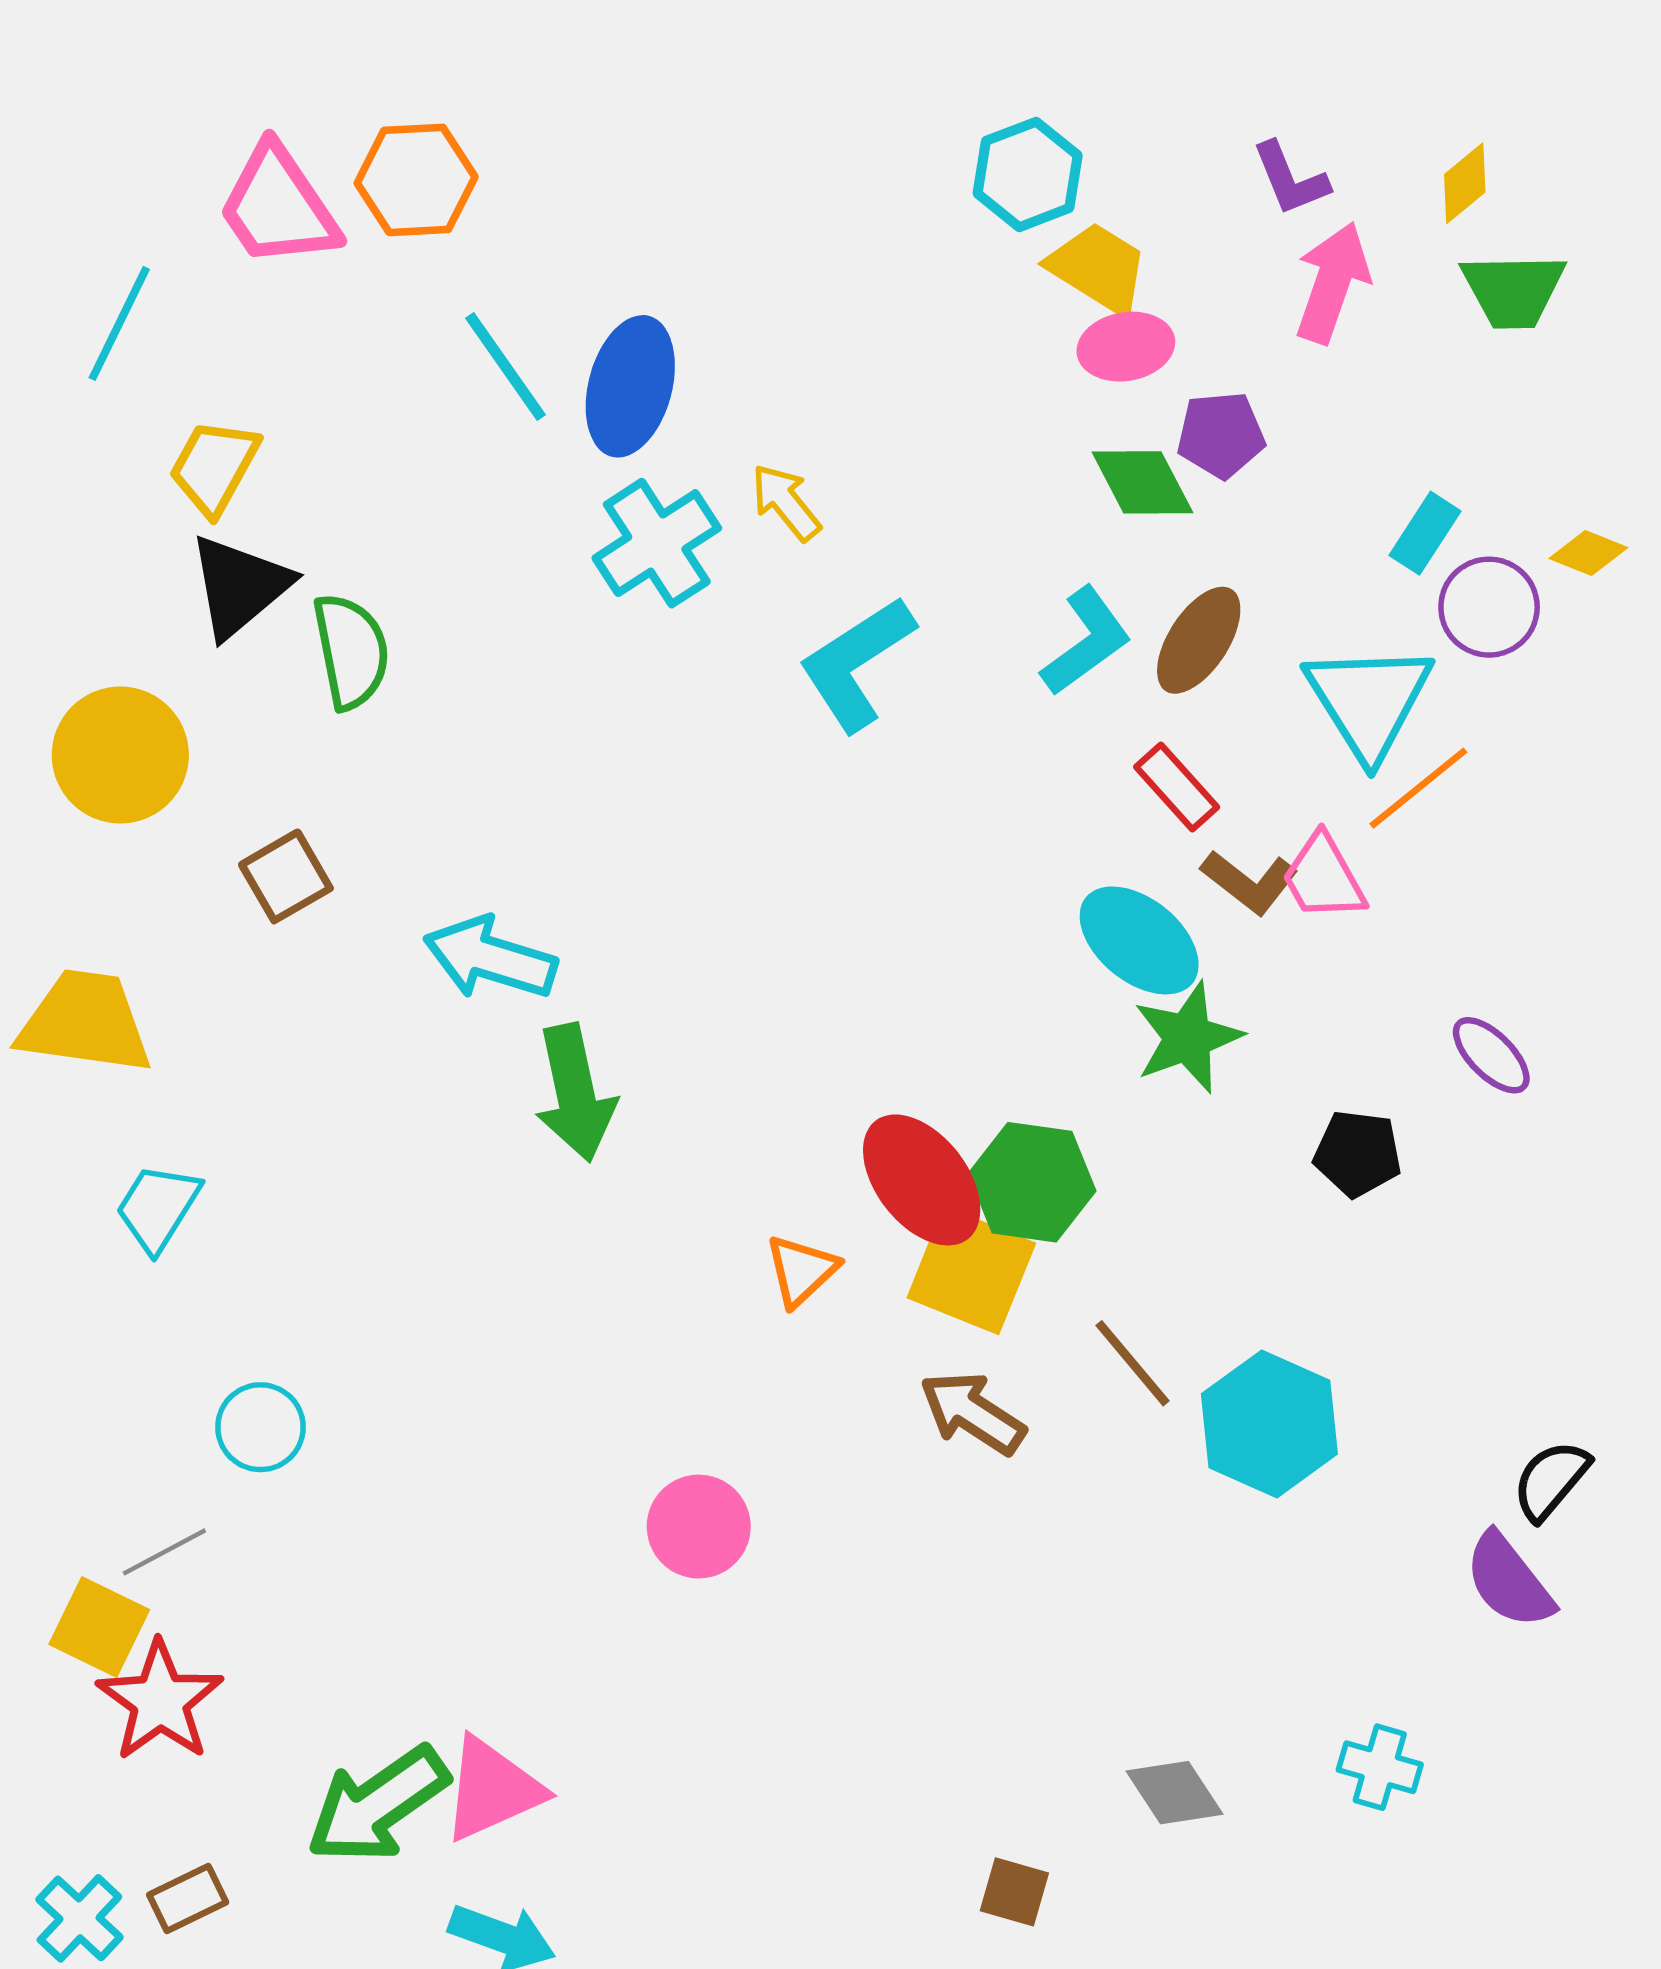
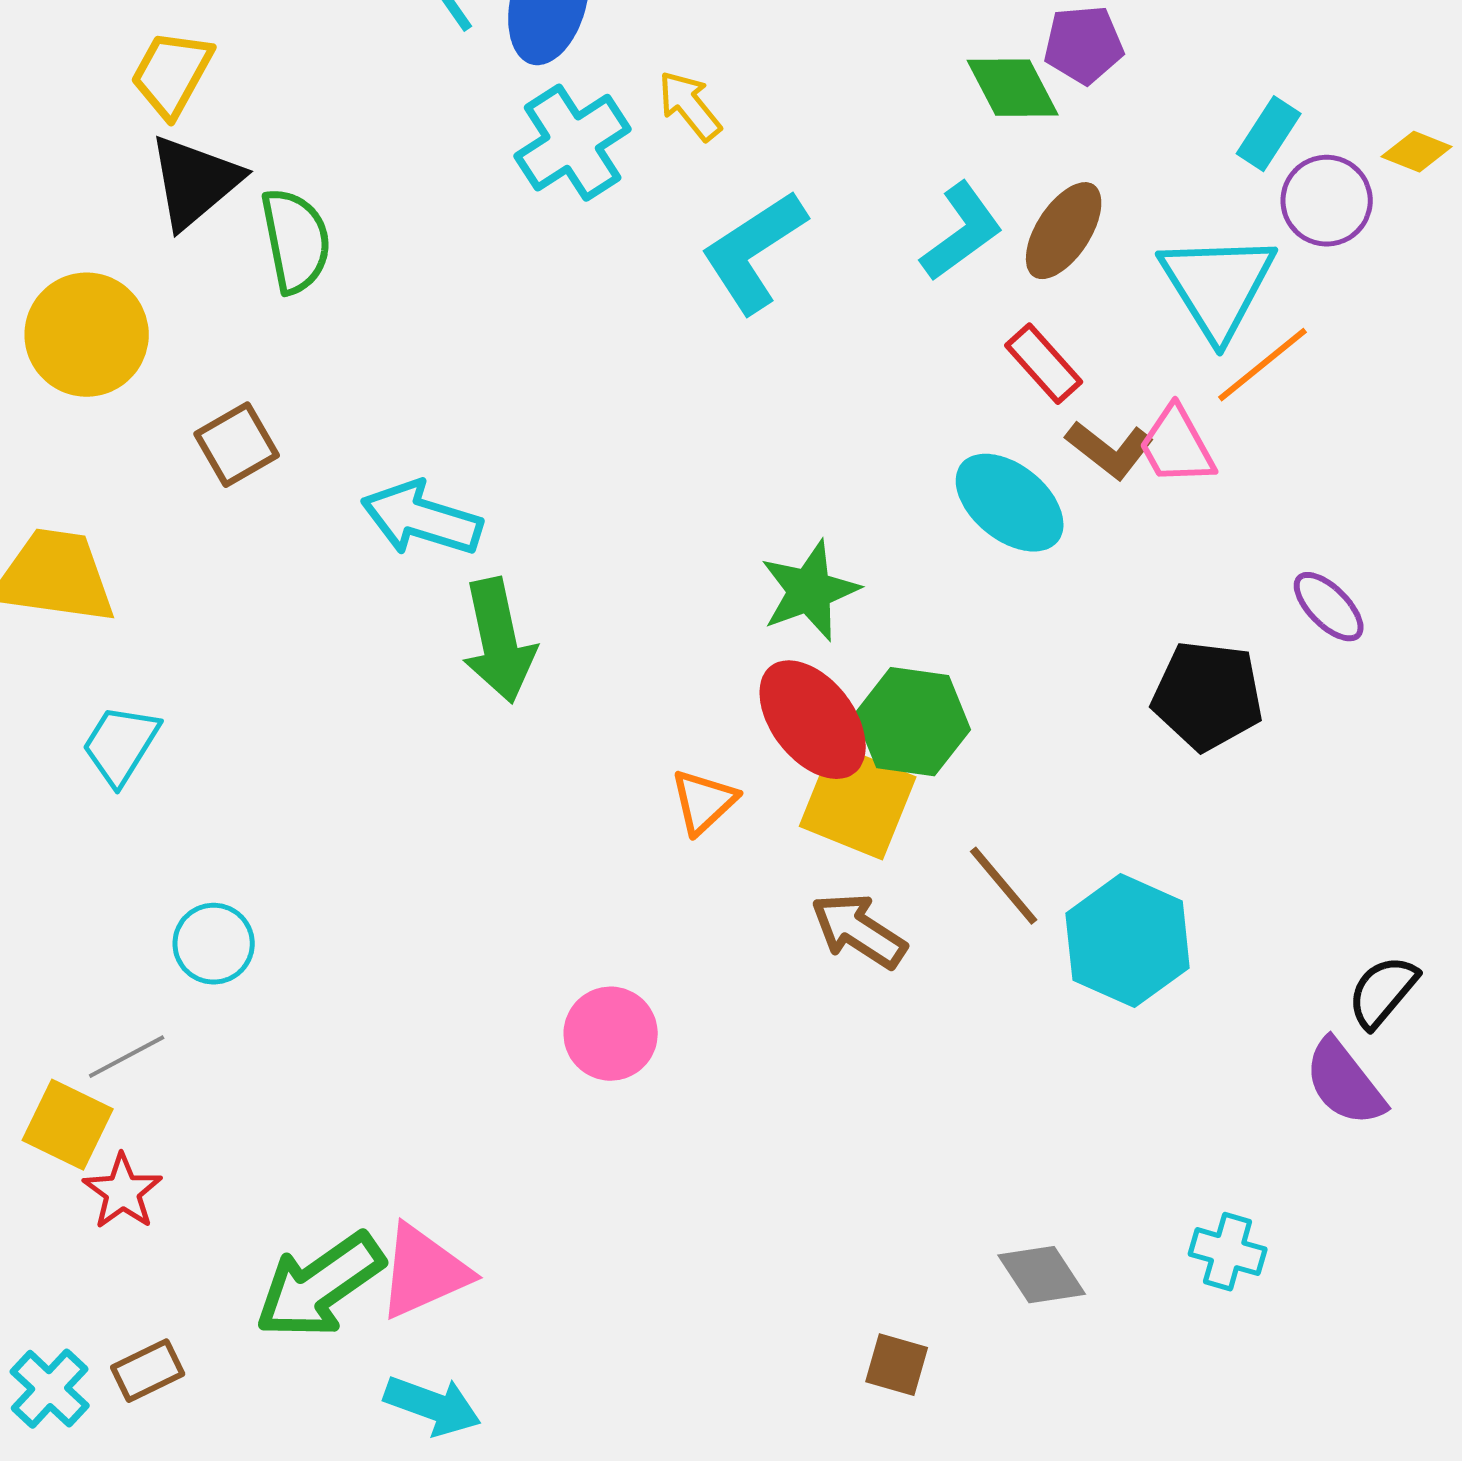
green star: (1188, 1038) -> (810, 591), moved
black pentagon: (1358, 1153) -> (1208, 696), size x1.4
red star: (160, 1701) -> (123, 1192), size x0.7

